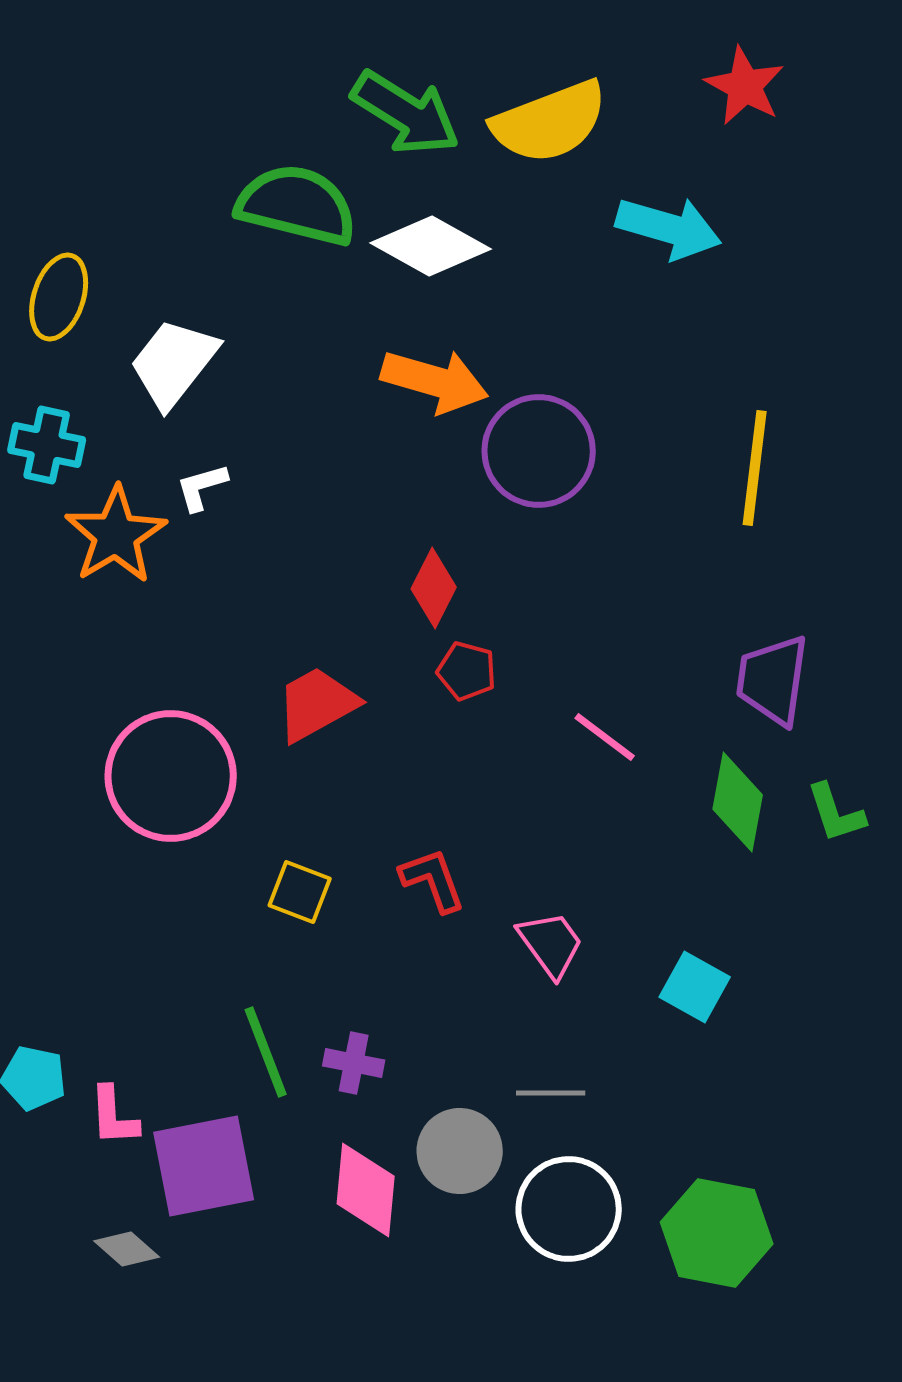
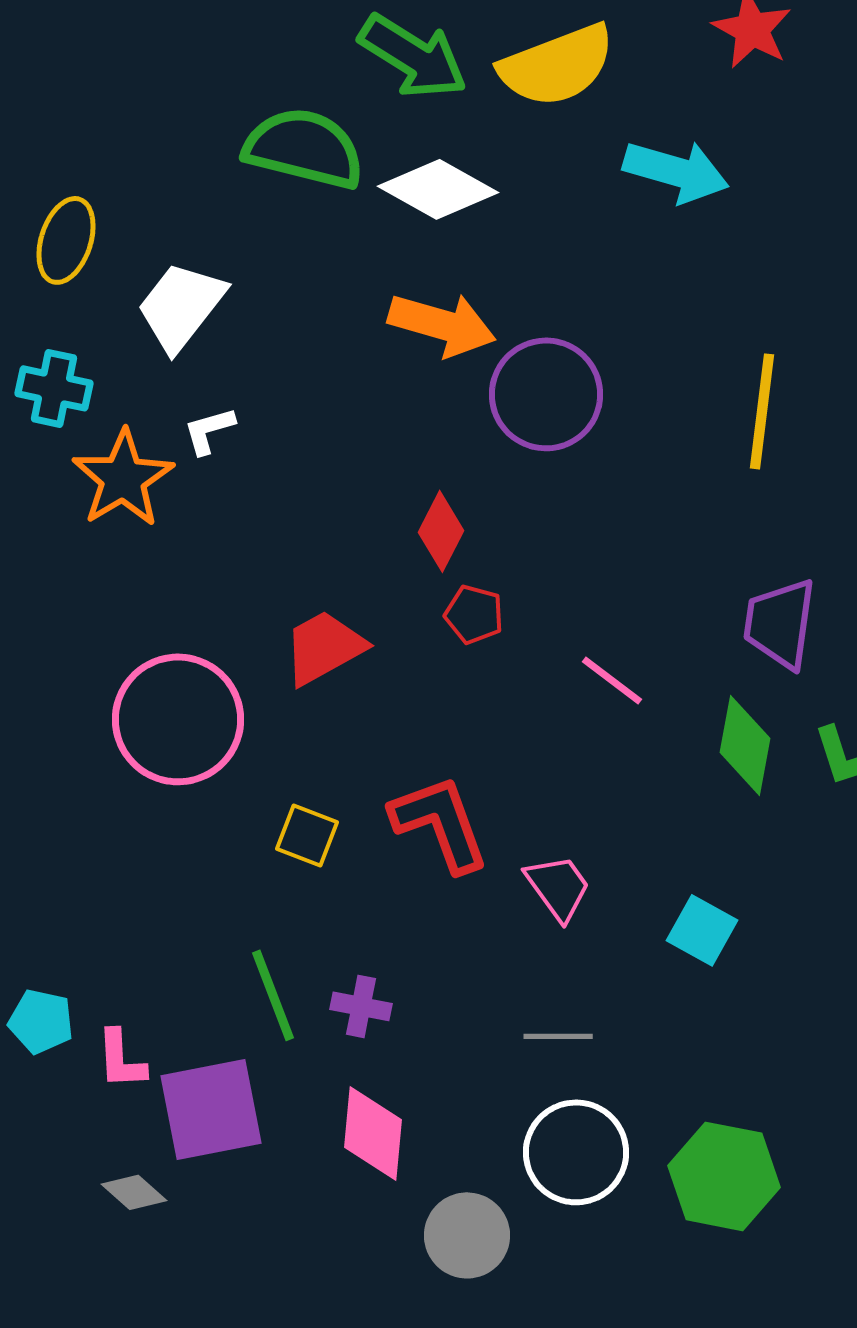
red L-shape: (433, 880) -> (440, 823), size x1.5
gray circle: (460, 1151) -> (467, 1235), moved

